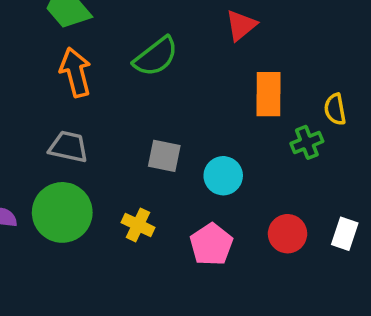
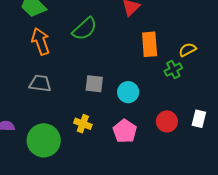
yellow semicircle: (335, 109) -> (188, 50), turned 78
green circle: (62, 212) -> (44, 140), moved

